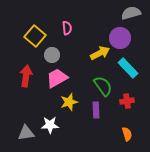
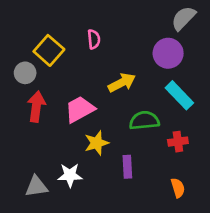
gray semicircle: (131, 13) -> (184, 18), turned -30
yellow arrow: (100, 53) -> (122, 83), moved
gray circle: (52, 55) -> (25, 73), moved
green semicircle: (103, 86) -> (144, 121), turned -60
purple rectangle: (96, 110) -> (127, 167), moved

